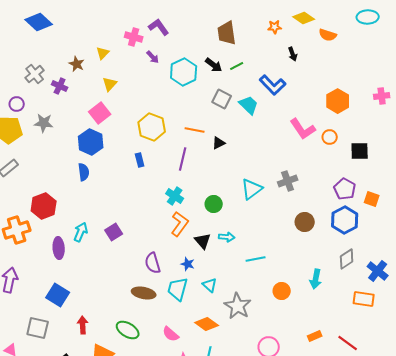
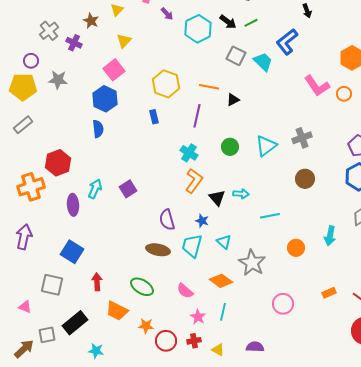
blue L-shape: (273, 85) -> (287, 42), turned 96
green circle: (214, 204) -> (230, 147), moved
brown circle: (305, 222) -> (305, 179), moved

